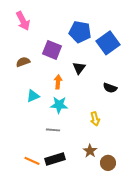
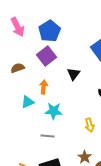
blue pentagon: (80, 32) -> (50, 31), moved, turned 30
purple square: (52, 50) -> (47, 56), turned 30
orange arrow: (58, 82) -> (44, 87), moved

